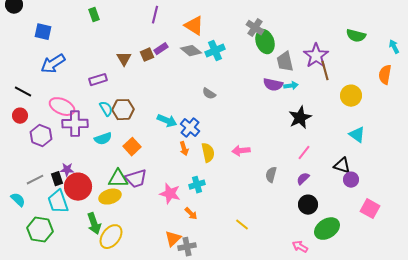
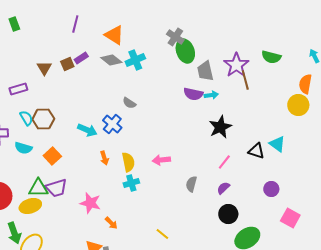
green semicircle: (356, 36) -> (271, 57), moved
yellow circle: (351, 96) -> (298, 105), moved
blue cross: (190, 128) -> (112, 124), moved
cyan semicircle: (103, 139) -> (23, 148), turned 36
black triangle: (342, 166) -> (256, 151), moved
cyan cross: (197, 185) -> (131, 183), moved

